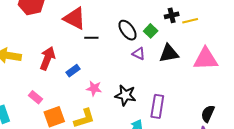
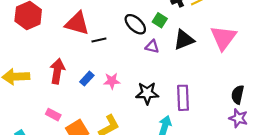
pink triangle: (206, 59) -> (223, 38), turned -40
pink star: (94, 88) -> (112, 81), moved

